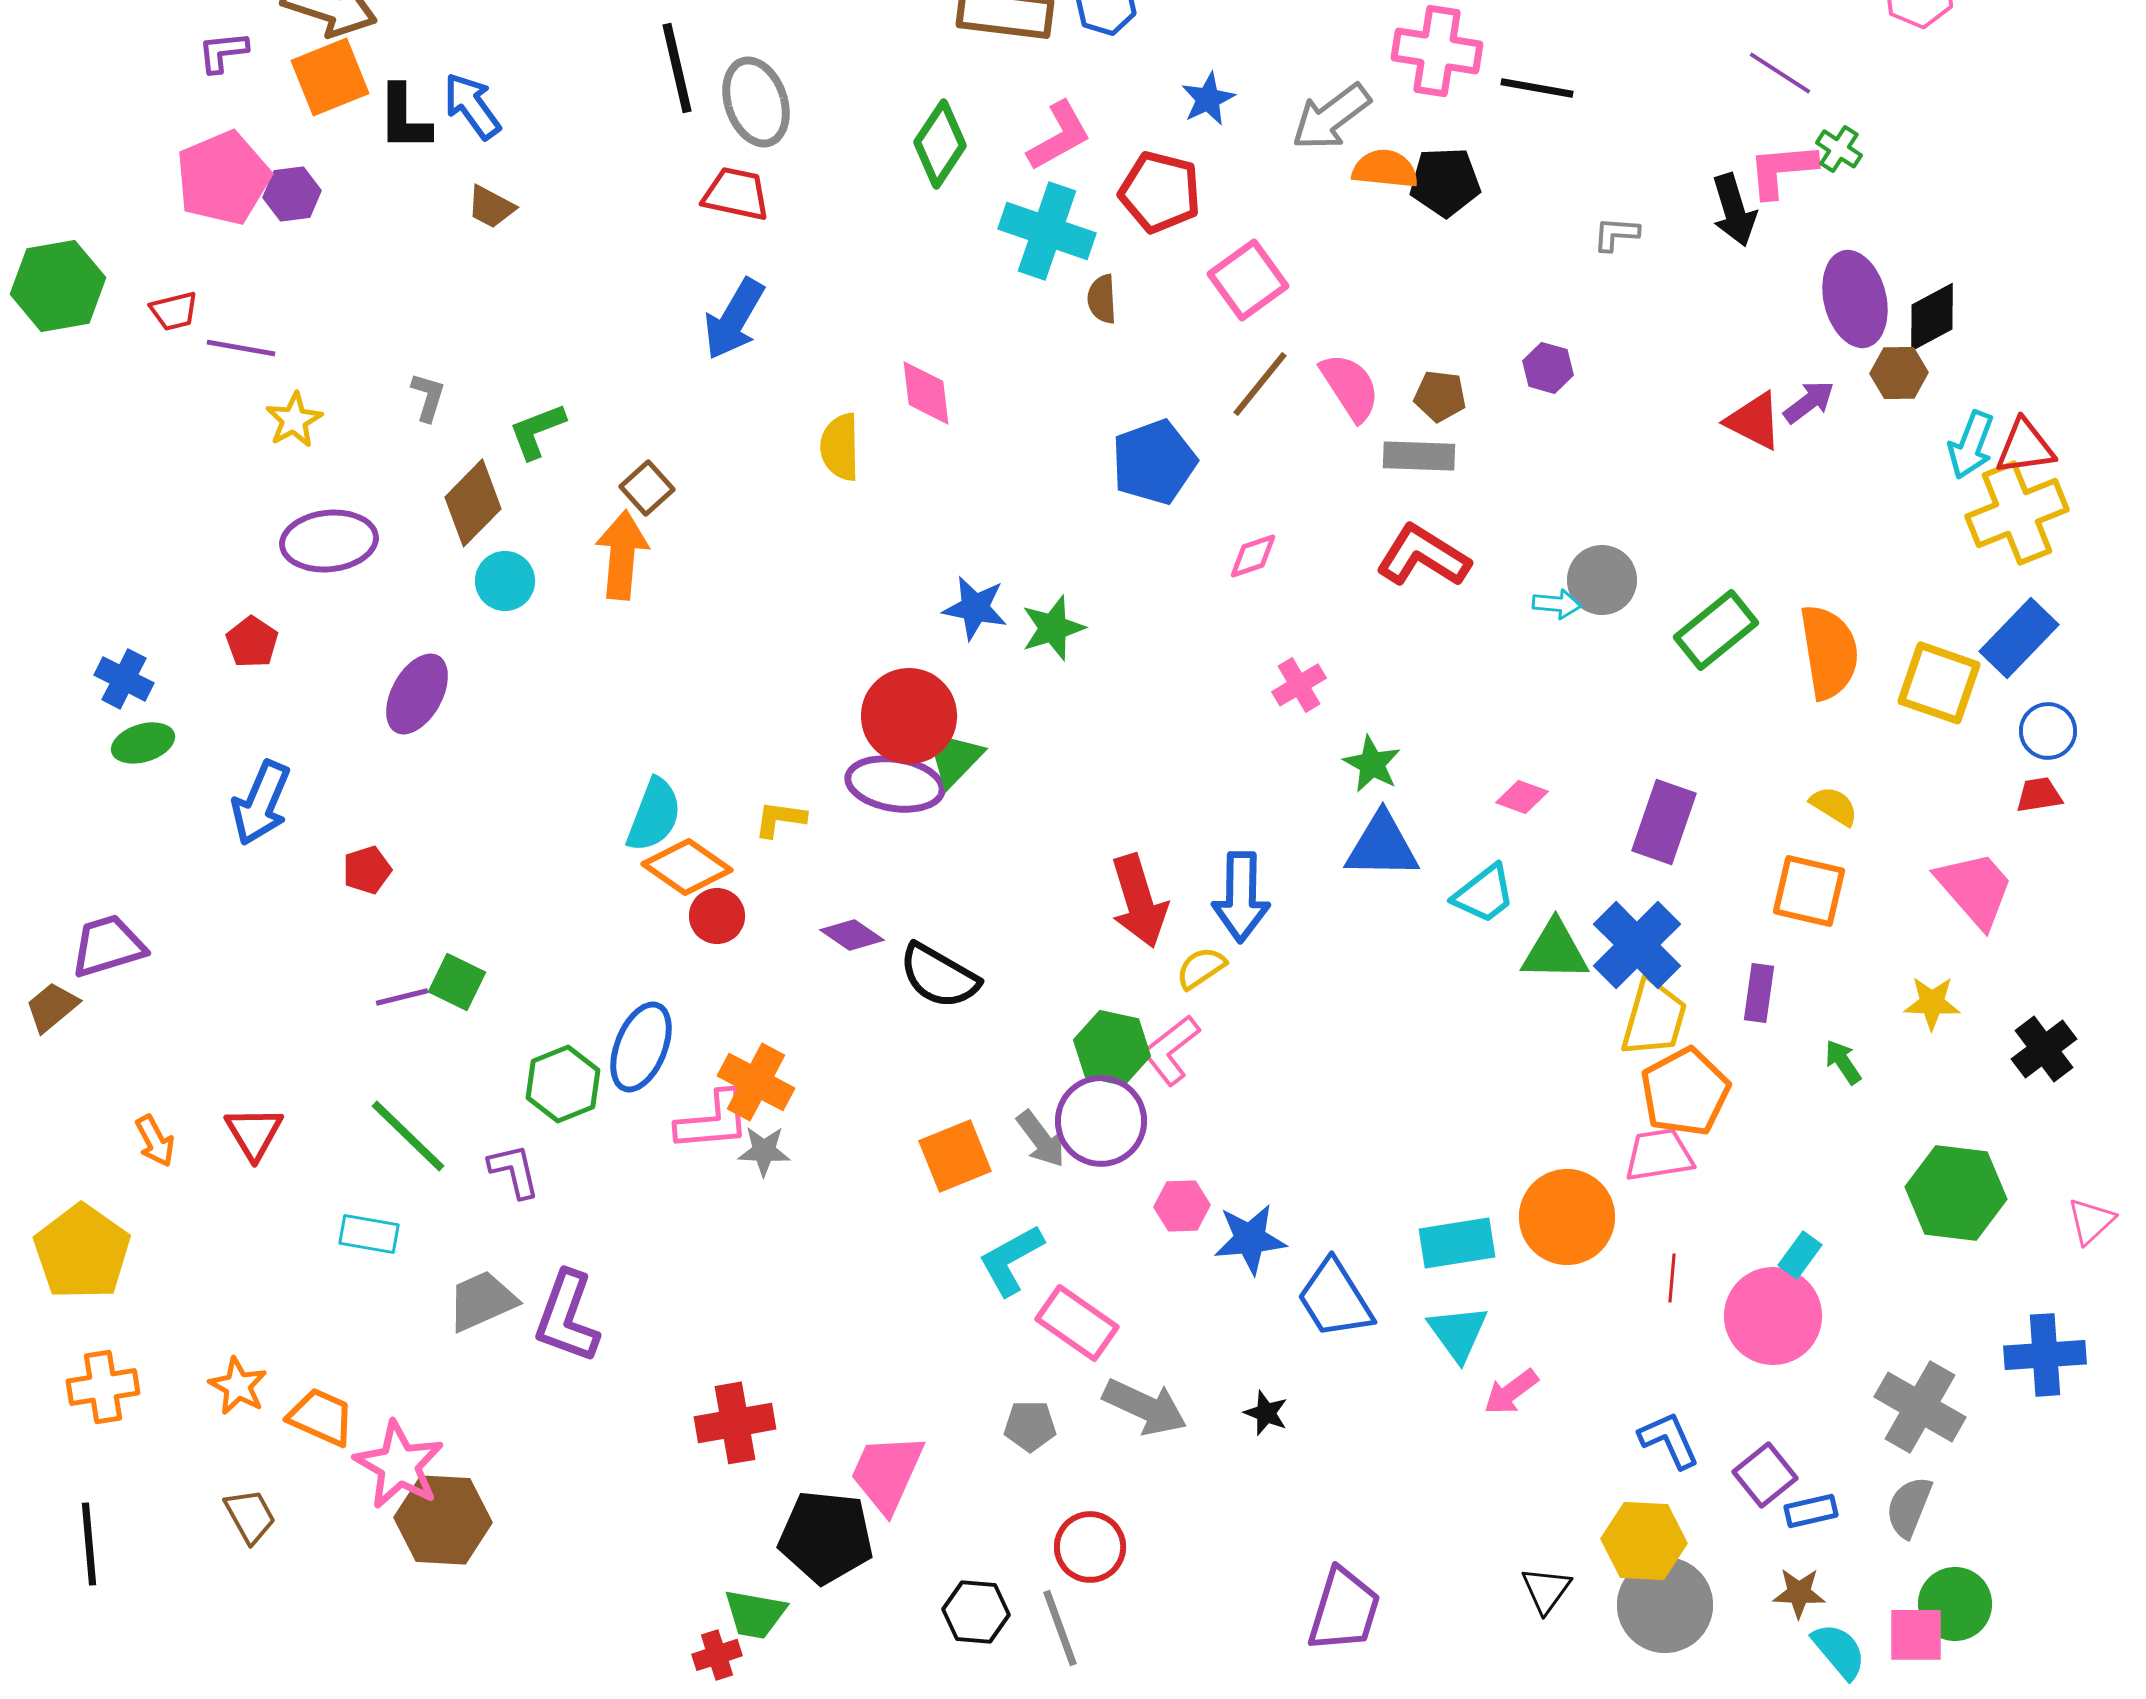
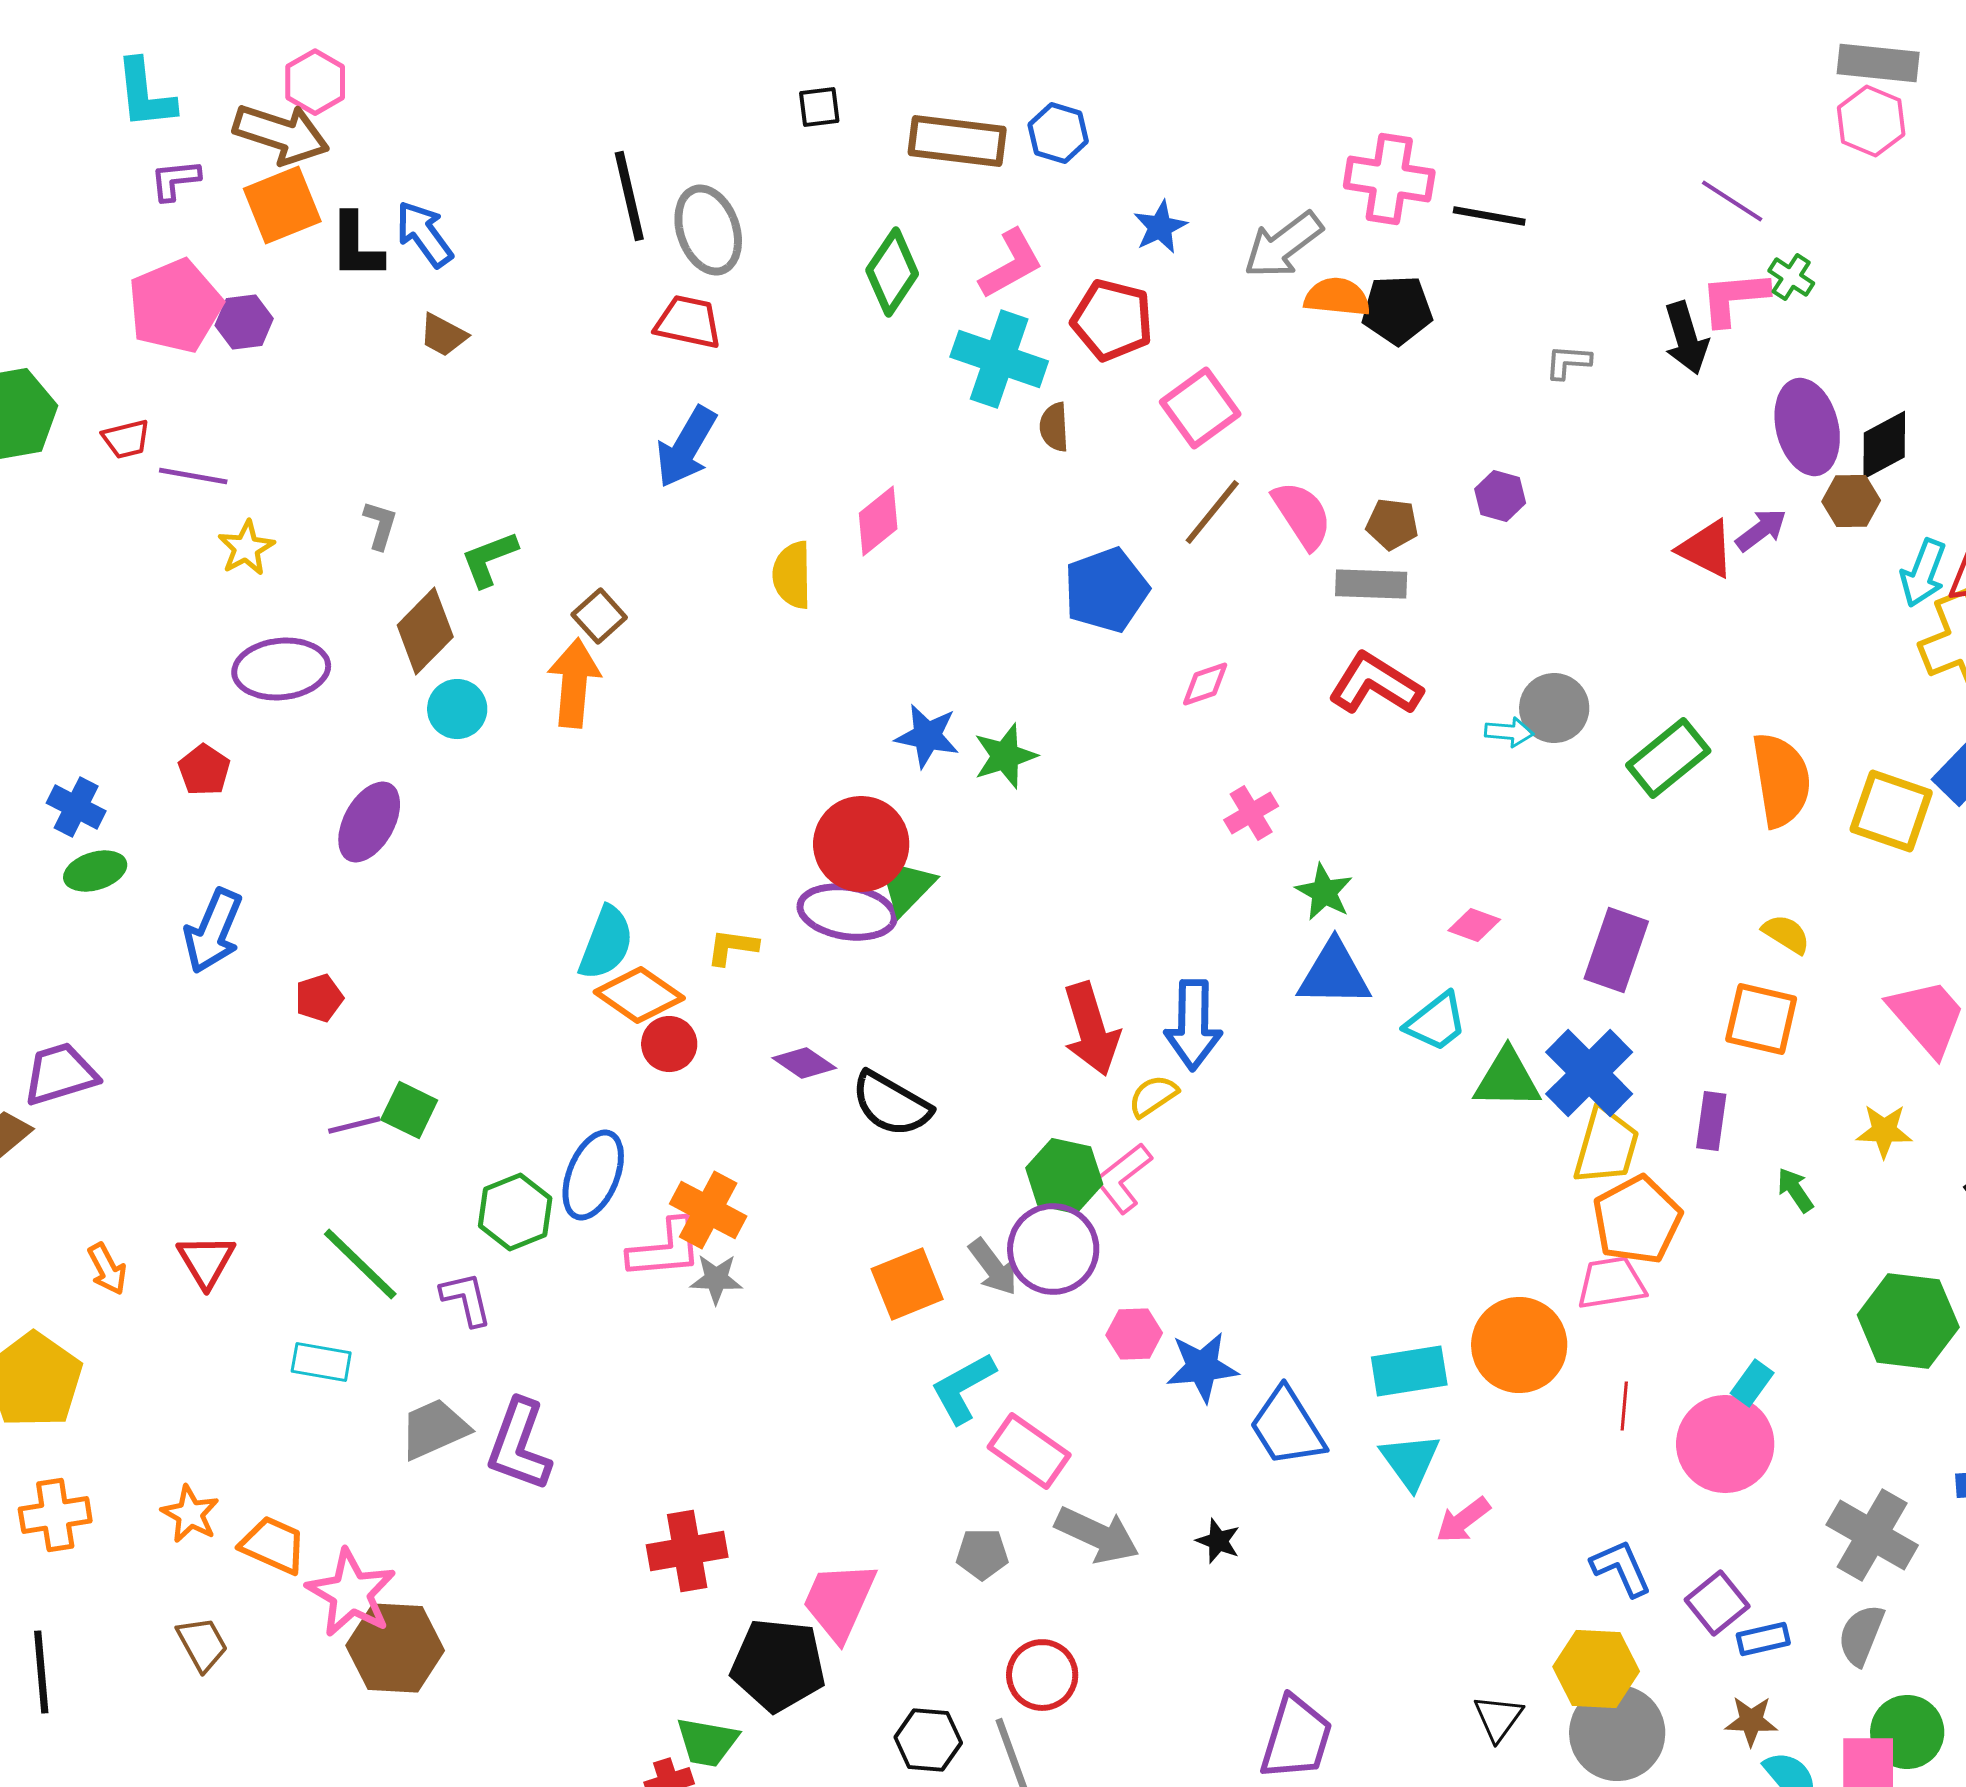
pink diamond: (926, 393) -> (878, 521), turned 58

